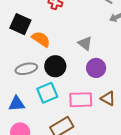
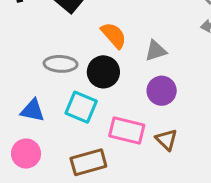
orange semicircle: (41, 39) -> (114, 35), moved
gray triangle: (85, 43) -> (156, 51), turned 49
cyan square: (47, 93) -> (81, 107), turned 30

